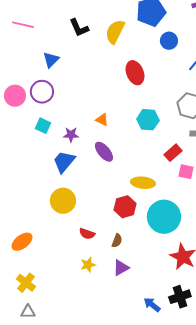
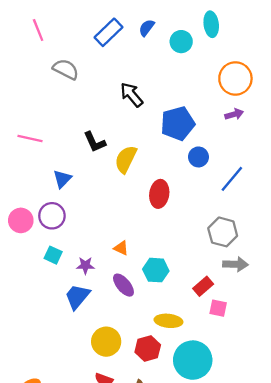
yellow semicircle: (115, 32) -> (126, 159), moved
red ellipse: (135, 73) -> (159, 194), turned 30
cyan hexagon: (148, 120) -> (156, 270), moved
yellow circle: (63, 201) -> (106, 342), moved

